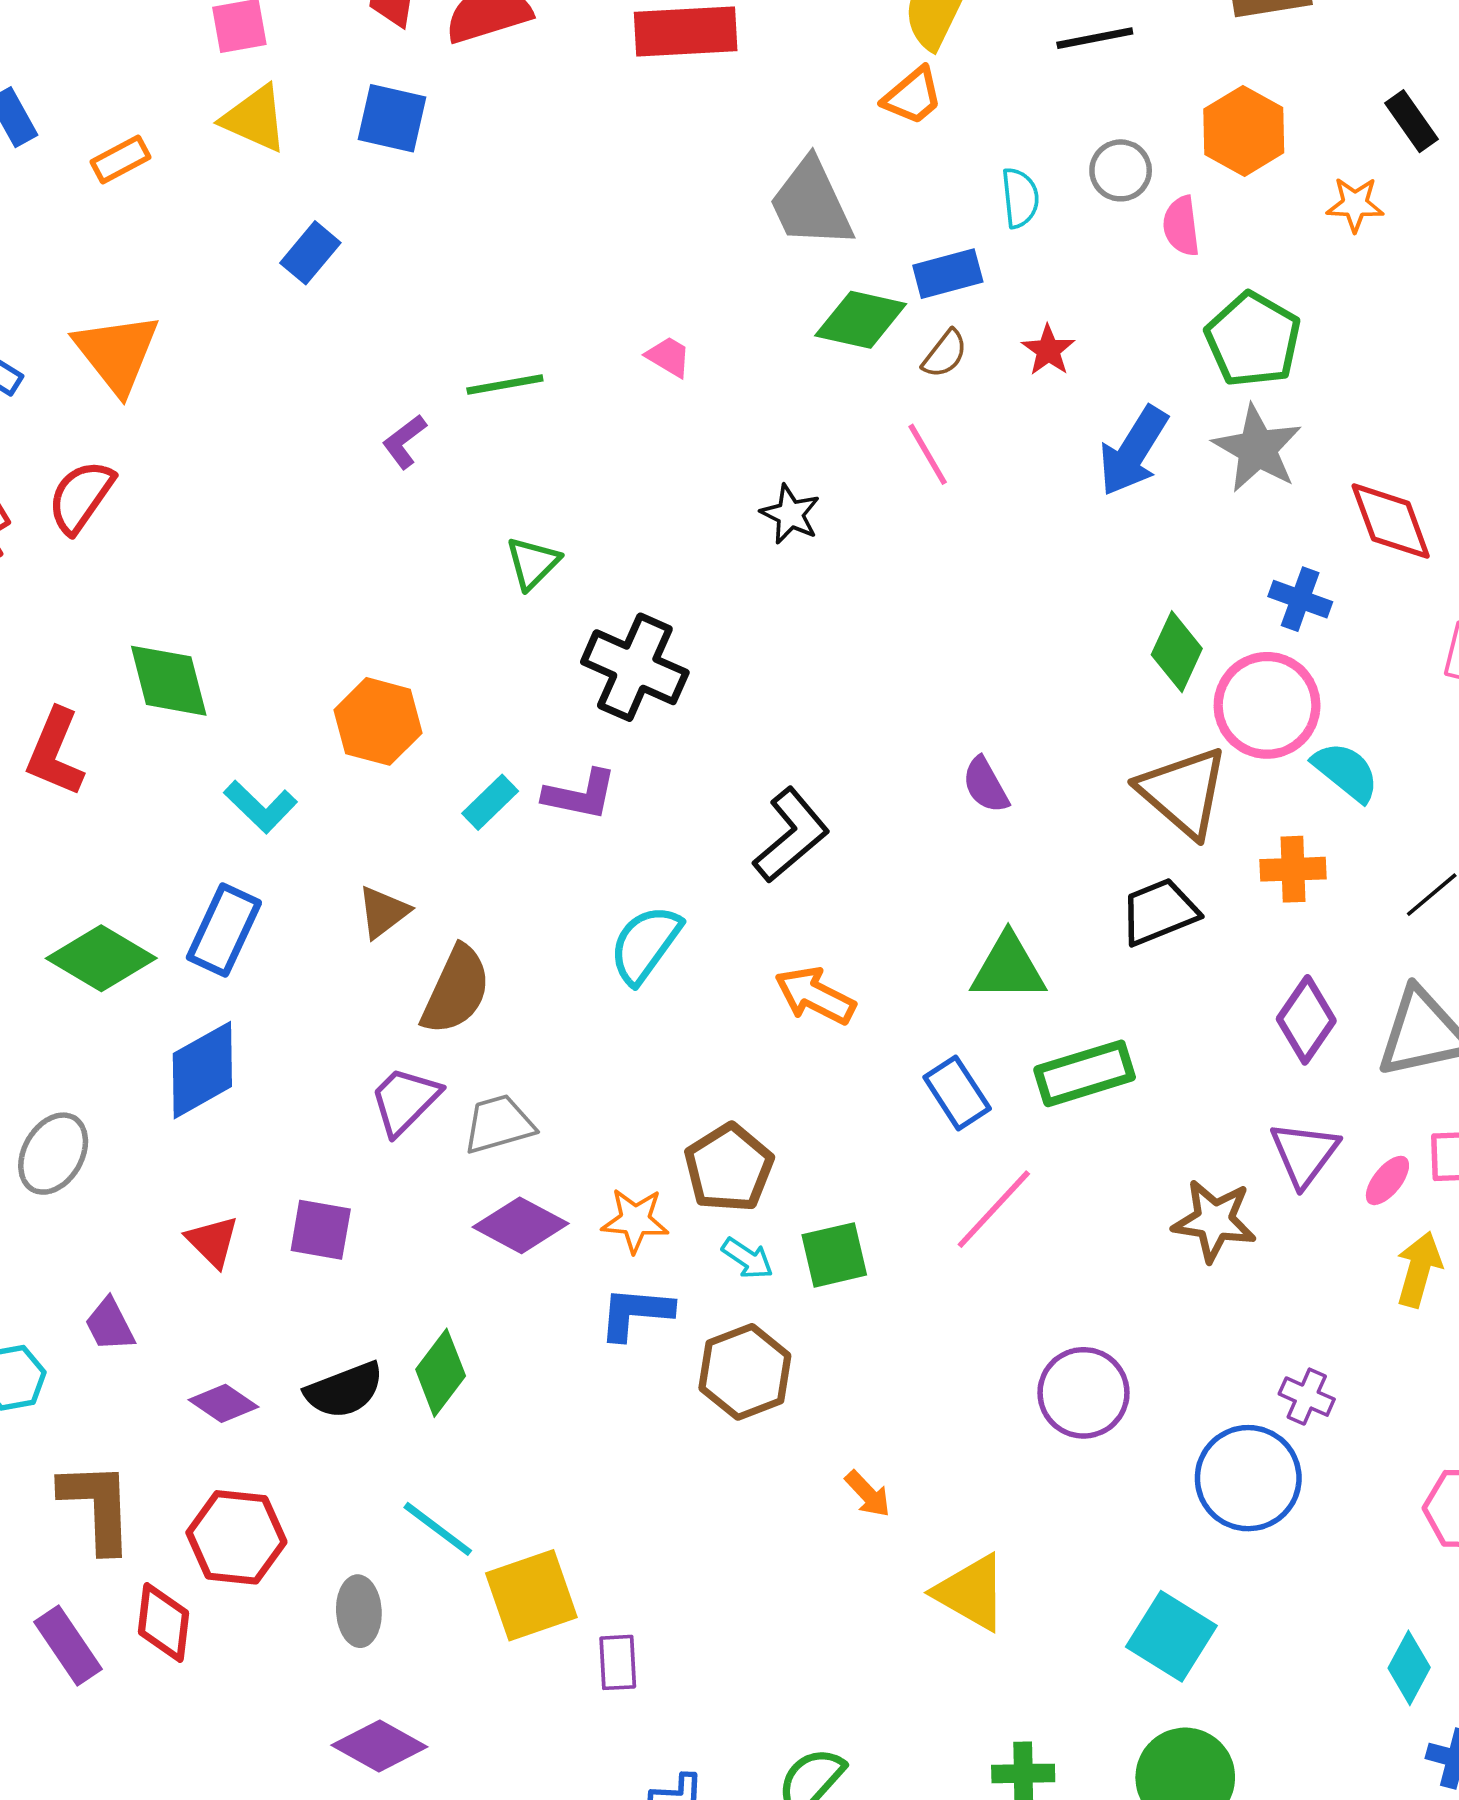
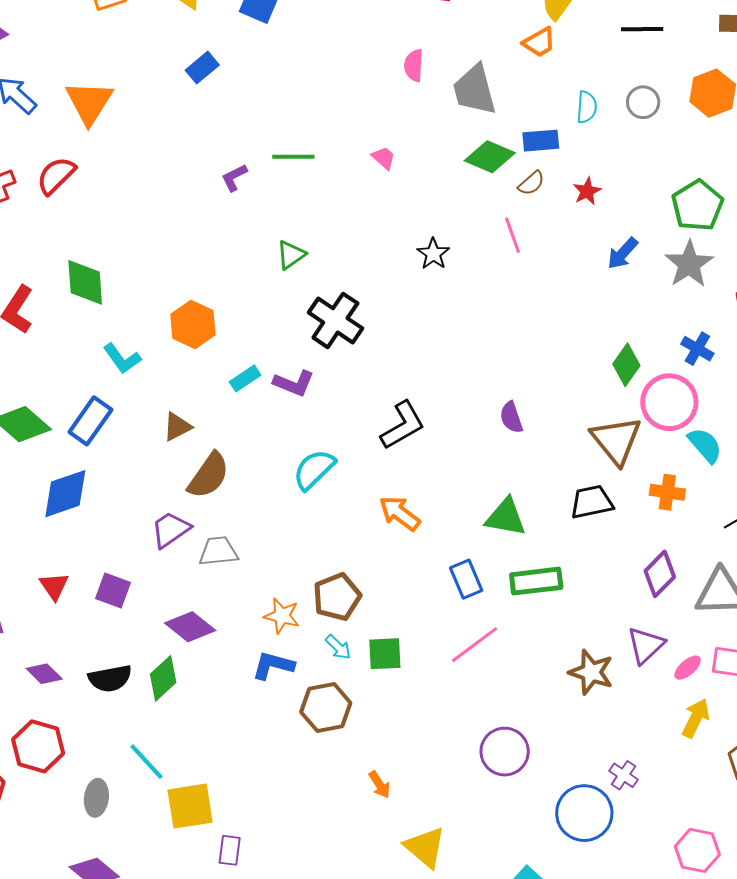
pink semicircle: (1181, 226) -> (414, 65), moved
blue arrow: (1133, 451) -> (623, 253), size x0.7
purple diamond: (521, 1225) -> (190, 627), moved

